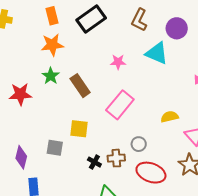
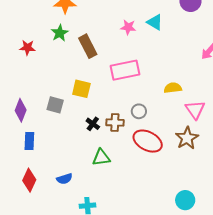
cyan triangle: (157, 53) -> (155, 22), moved, size x0.7
red star: (20, 94) -> (27, 48), size x0.7
pink rectangle: (120, 105) -> (125, 70), turned 32

